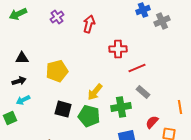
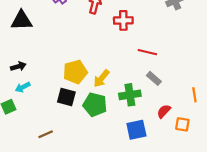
red cross: (118, 49) -> (123, 20), moved
black triangle: (22, 58) -> (22, 20), moved, size x1.5
red line: (137, 68) -> (147, 52), turned 36
yellow pentagon: (57, 71) -> (75, 72), moved

